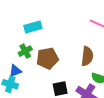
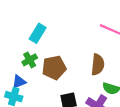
cyan rectangle: (33, 27) -> (38, 33), turned -42

